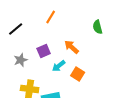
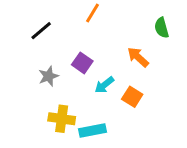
orange arrow: (72, 47) -> (138, 57), moved
purple square: (44, 51) -> (82, 63), turned -32

